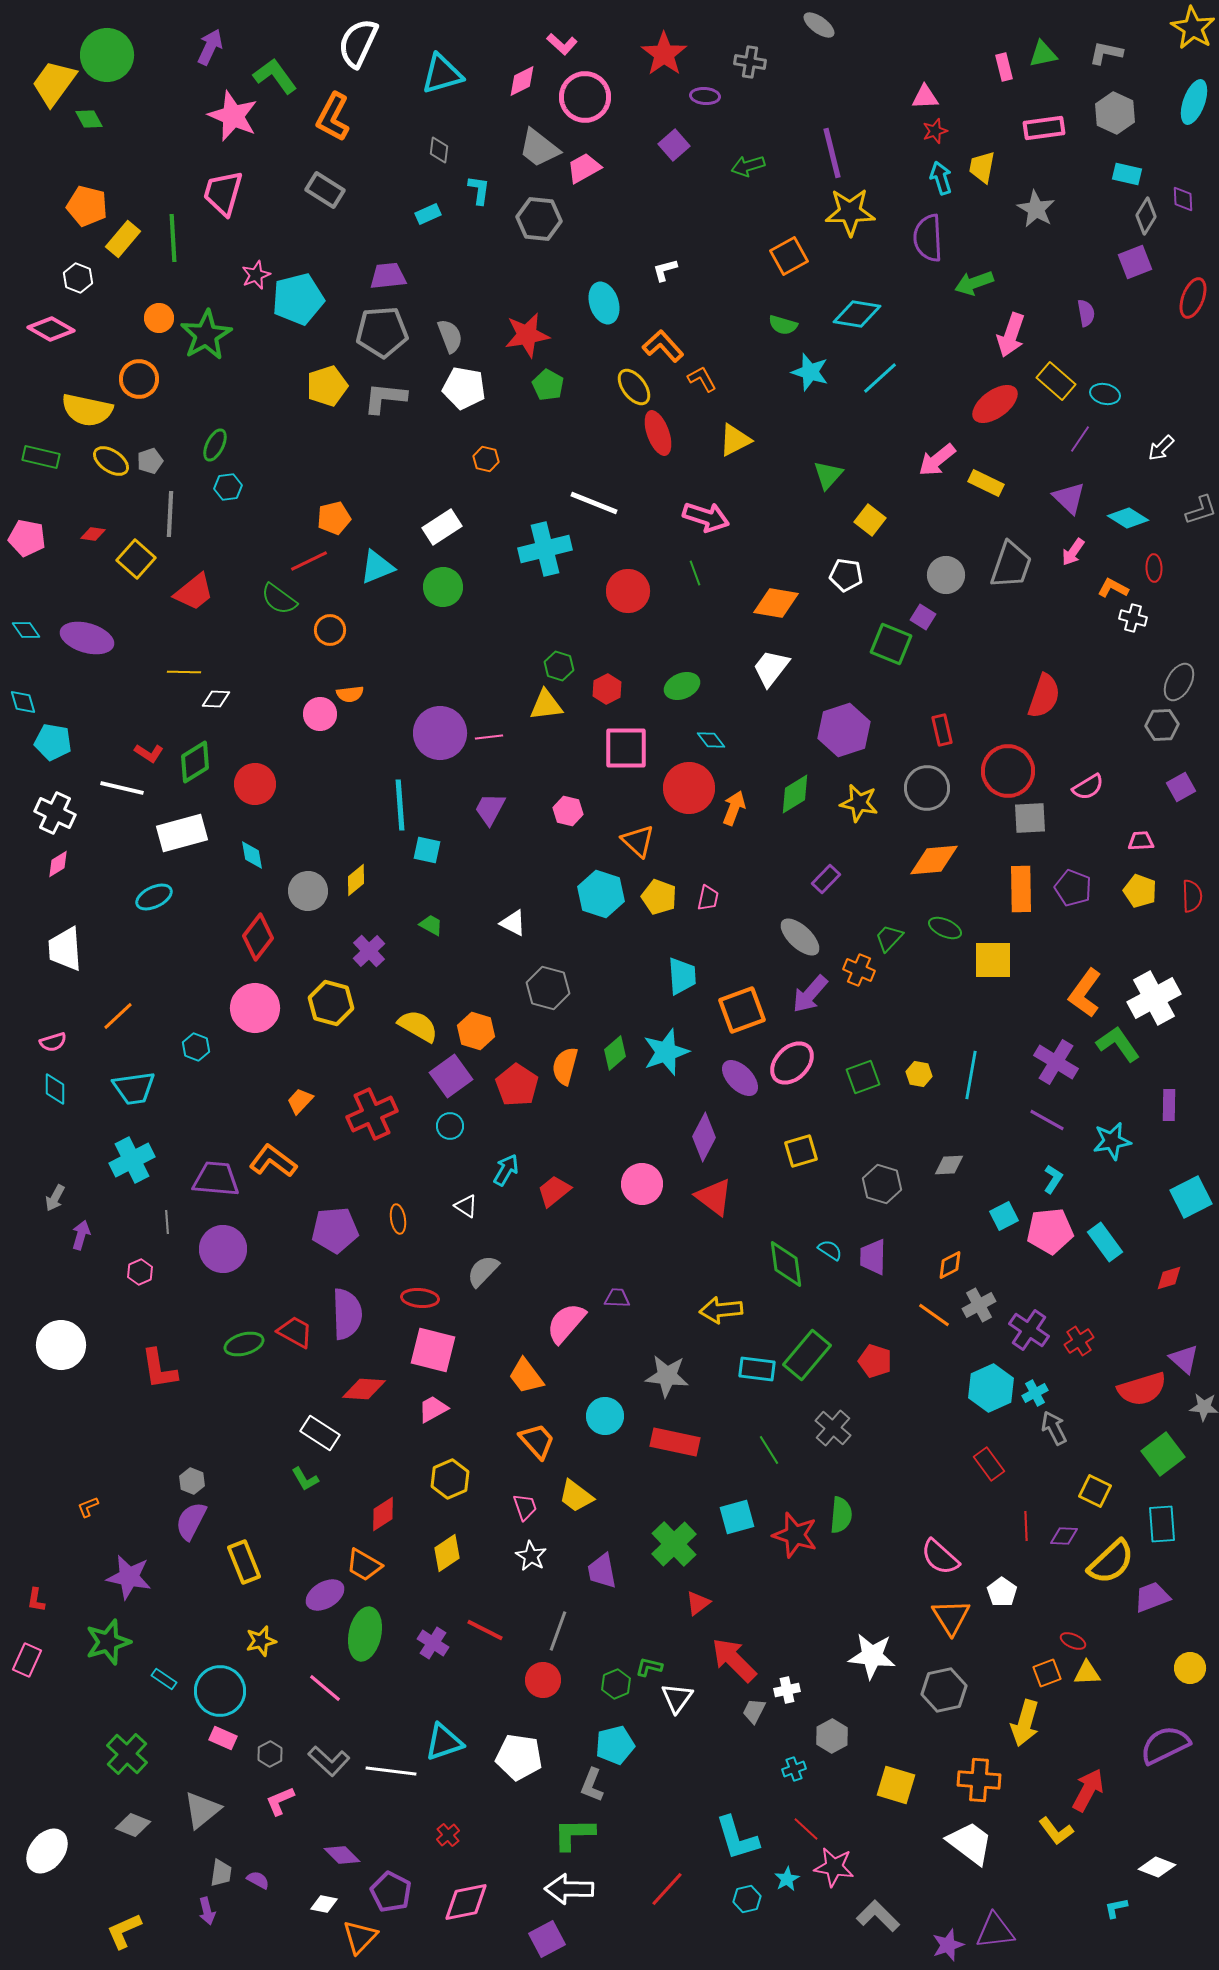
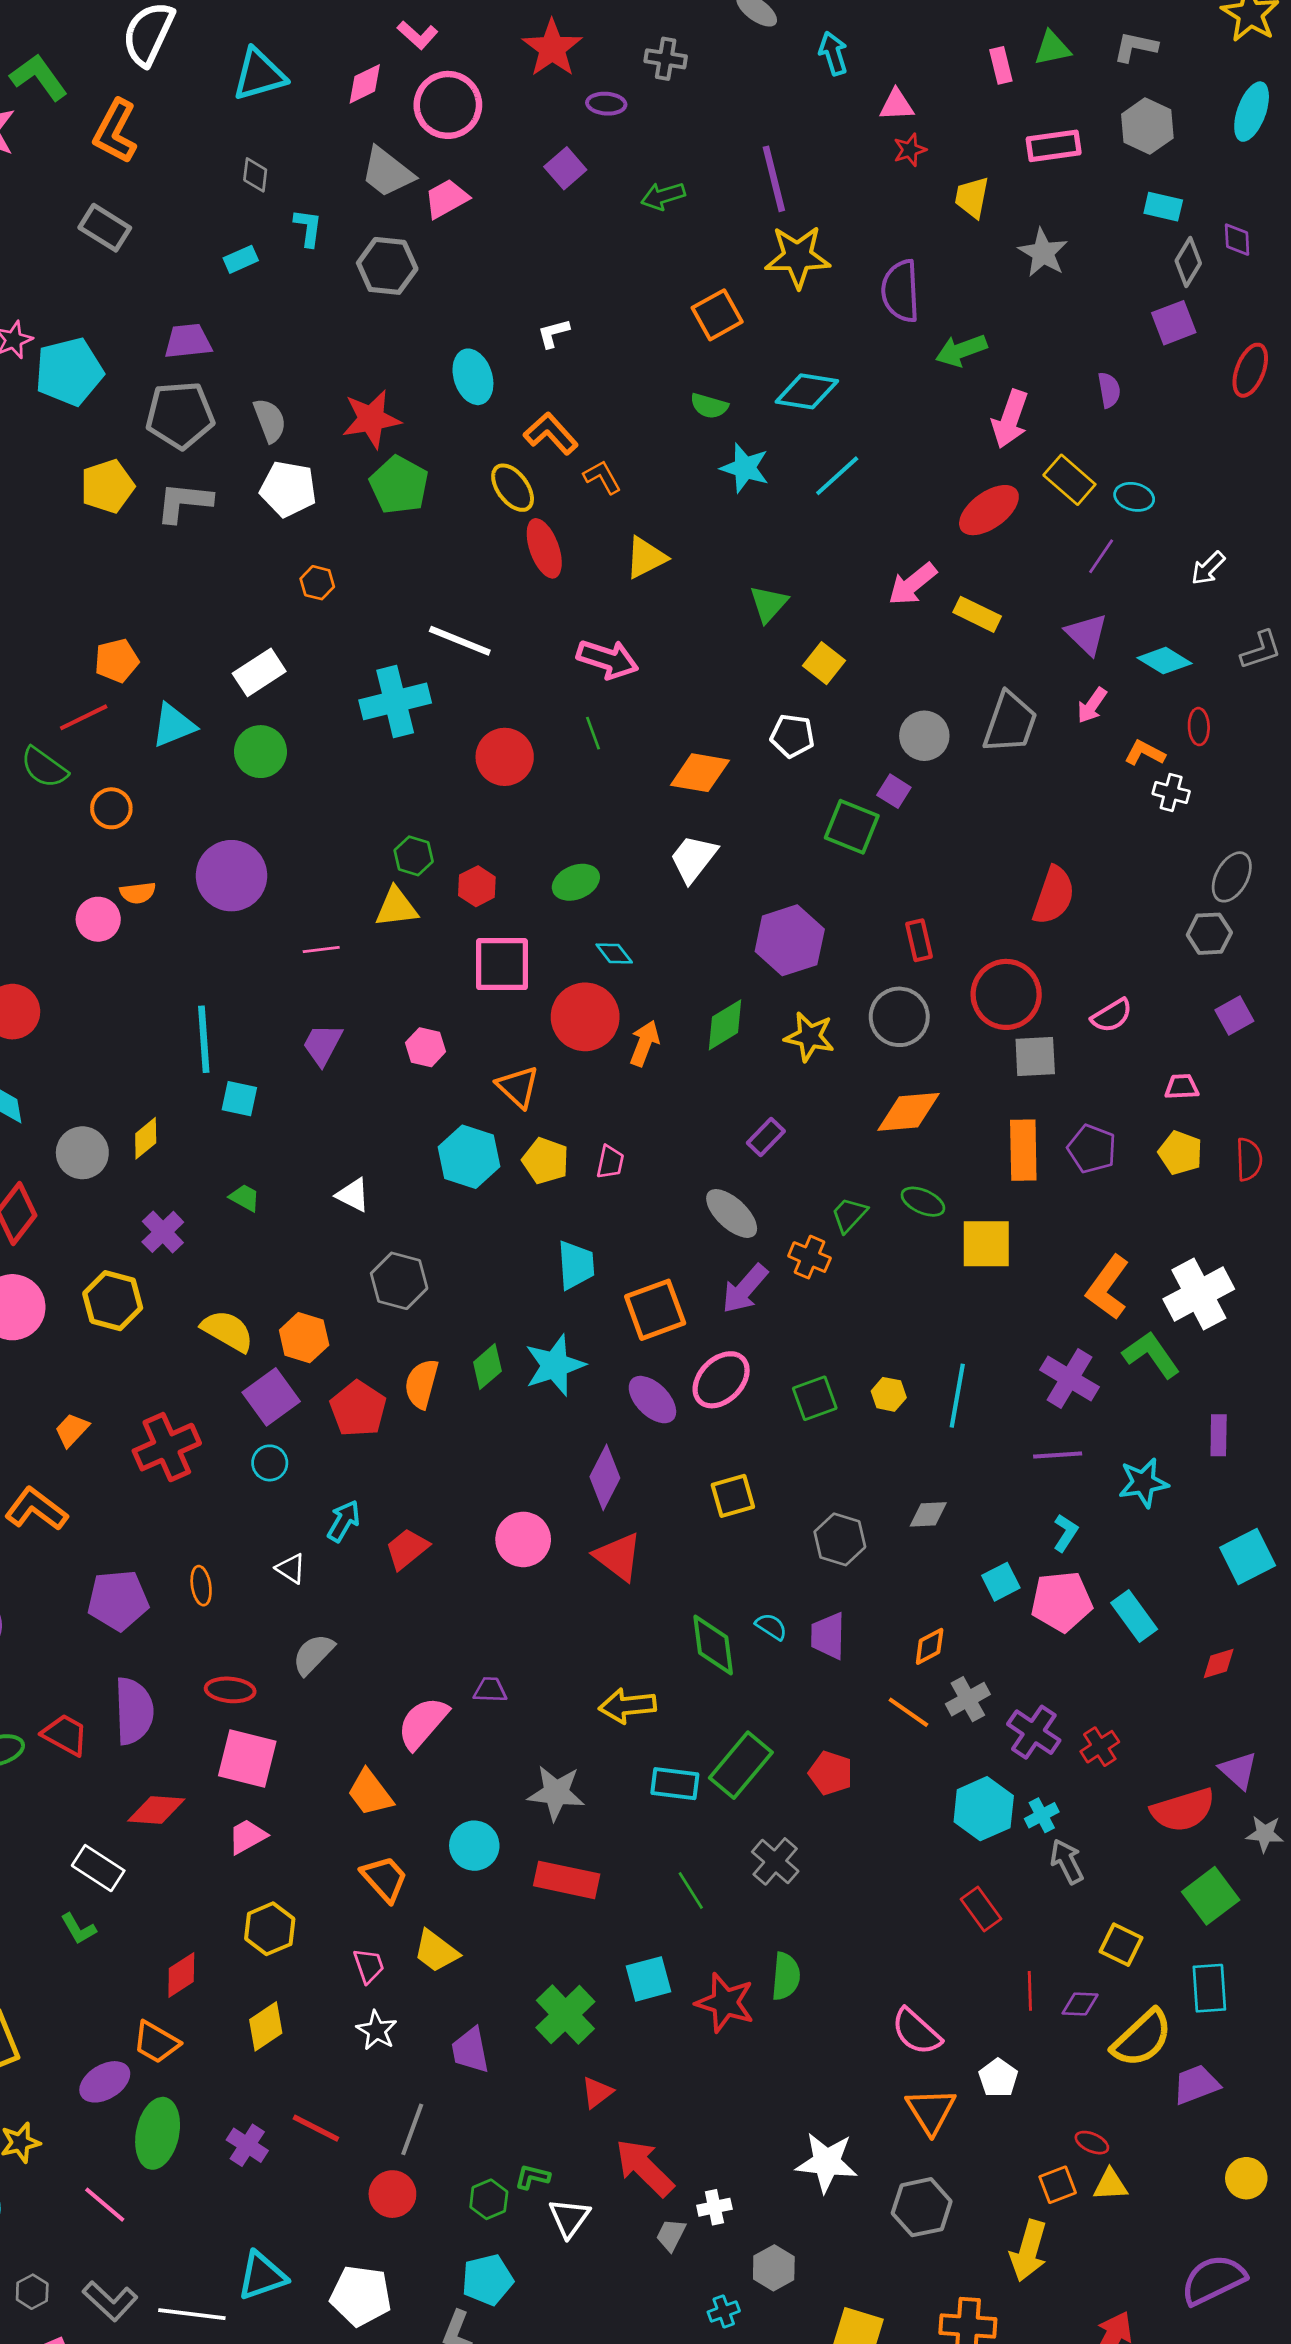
cyan arrow: (941, 178) -> (833, 53), moved
green pentagon: (548, 385) -> (399, 485), size x1.4
purple circle: (440, 733) -> (231, 876), moved
purple line: (1047, 1120) -> (1058, 1455), turned -33

